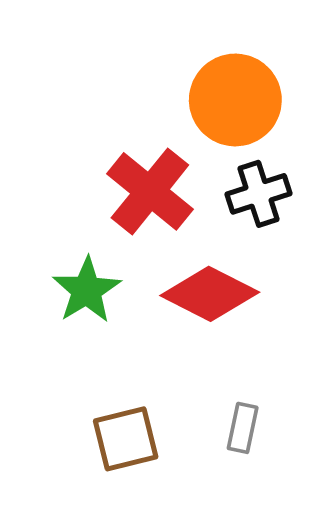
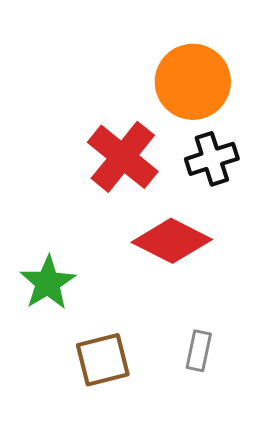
green star: (87, 290) -> (48, 283), moved

